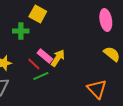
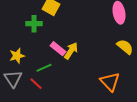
red line: (34, 64) -> (36, 84), moved
green line: (41, 76) -> (44, 68), moved

